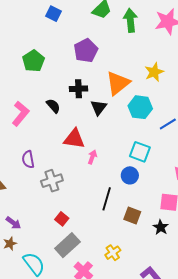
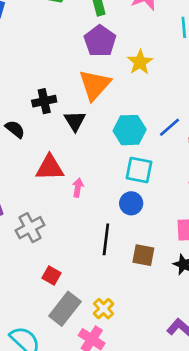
purple pentagon: (86, 50) -> (100, 41), moved
cyan hexagon: (140, 107) -> (130, 130), moved
yellow cross: (113, 253) -> (104, 309), moved

